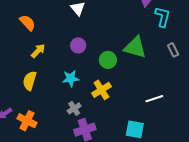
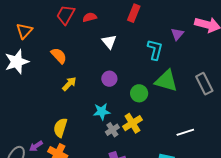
cyan L-shape: (163, 17) -> (155, 50), moved
gray rectangle: (173, 50) -> (204, 84), size x1.5
yellow semicircle: (30, 81) -> (60, 128), moved
gray cross: (74, 108) -> (112, 130), moved

